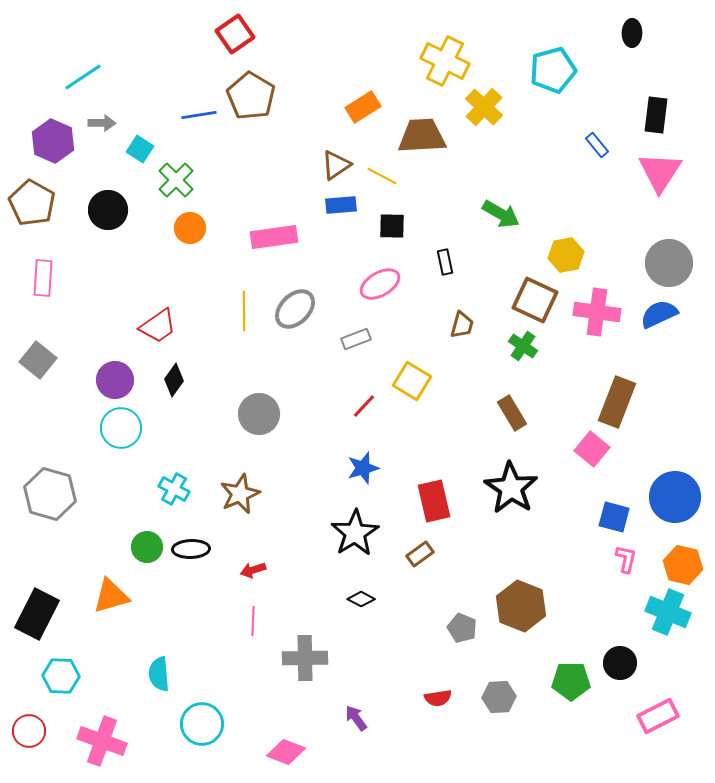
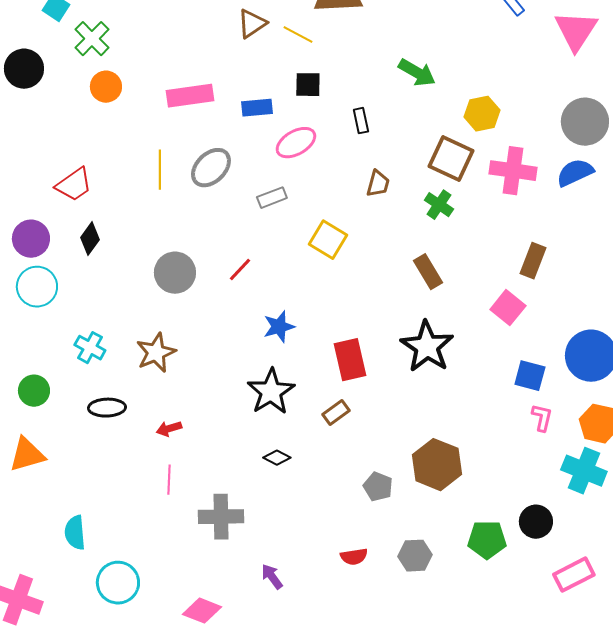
blue rectangle: (341, 205) -> (257, 108), moved
brown rectangle: (617, 402) -> (533, 261), size x0.7
red line: (364, 406) -> (240, 270), moved
green circle: (147, 547) -> (34, 391), moved

